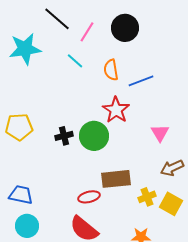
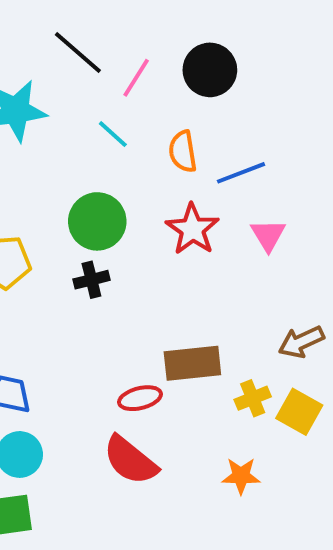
pink triangle: (160, 133) -> (268, 235), moved
green circle: (94, 136) -> (97, 221), moved

